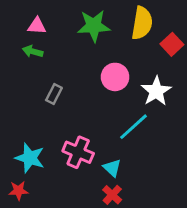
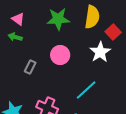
pink triangle: (37, 26) -> (18, 19), turned 32
pink circle: (115, 77) -> (60, 55), moved
white star: (156, 91) -> (100, 52), moved

